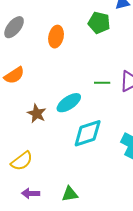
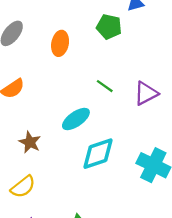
green line: (102, 83) -> (105, 86), moved, turned 35
brown star: (37, 114) -> (30, 142), moved

